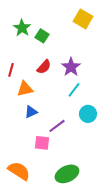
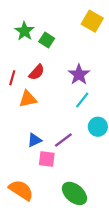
red semicircle: (44, 67) -> (37, 72), moved
blue triangle: (31, 112) -> (34, 140), moved
green ellipse: (67, 174) -> (74, 193), turned 65

